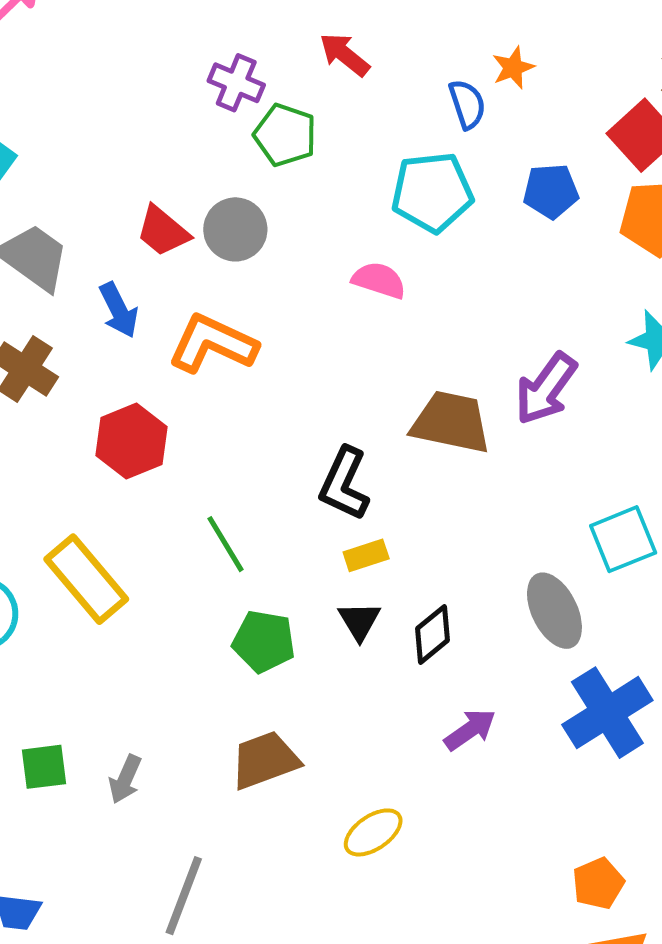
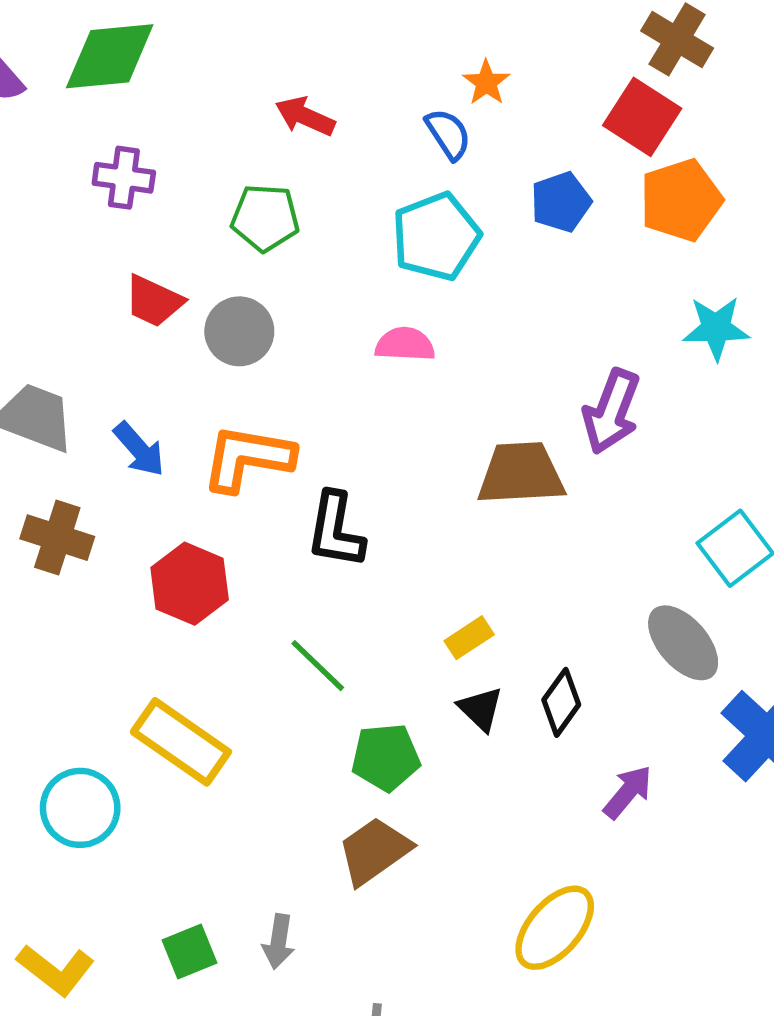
purple cross: (236, 83) -> (124, 178), moved
red trapezoid: (163, 231) -> (154, 301), moved
black L-shape: (344, 484) -> (336, 530), moved
brown trapezoid: (265, 760) -> (374, 851), moved
yellow ellipse: (373, 832) -> (555, 928), size x1.4

